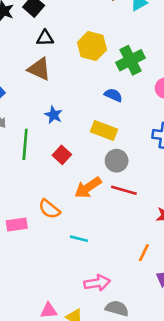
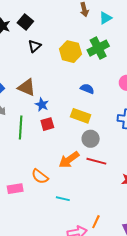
black triangle: (45, 38) -> (34, 46), turned -40
green cross: (131, 60) -> (98, 48), moved
brown triangle: (39, 69) -> (27, 87), moved
red square: (62, 155) -> (47, 124), moved, turned 32
orange line: (144, 253) -> (96, 222), moved

